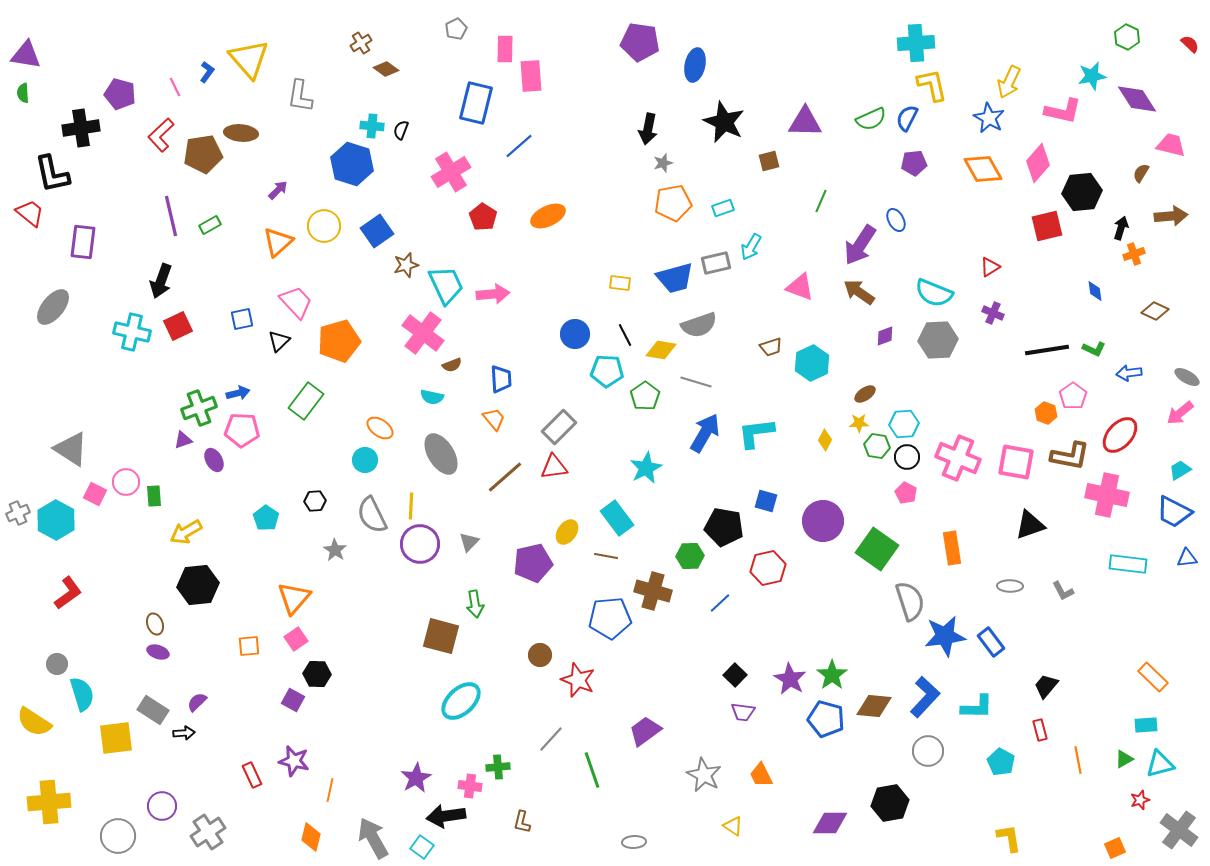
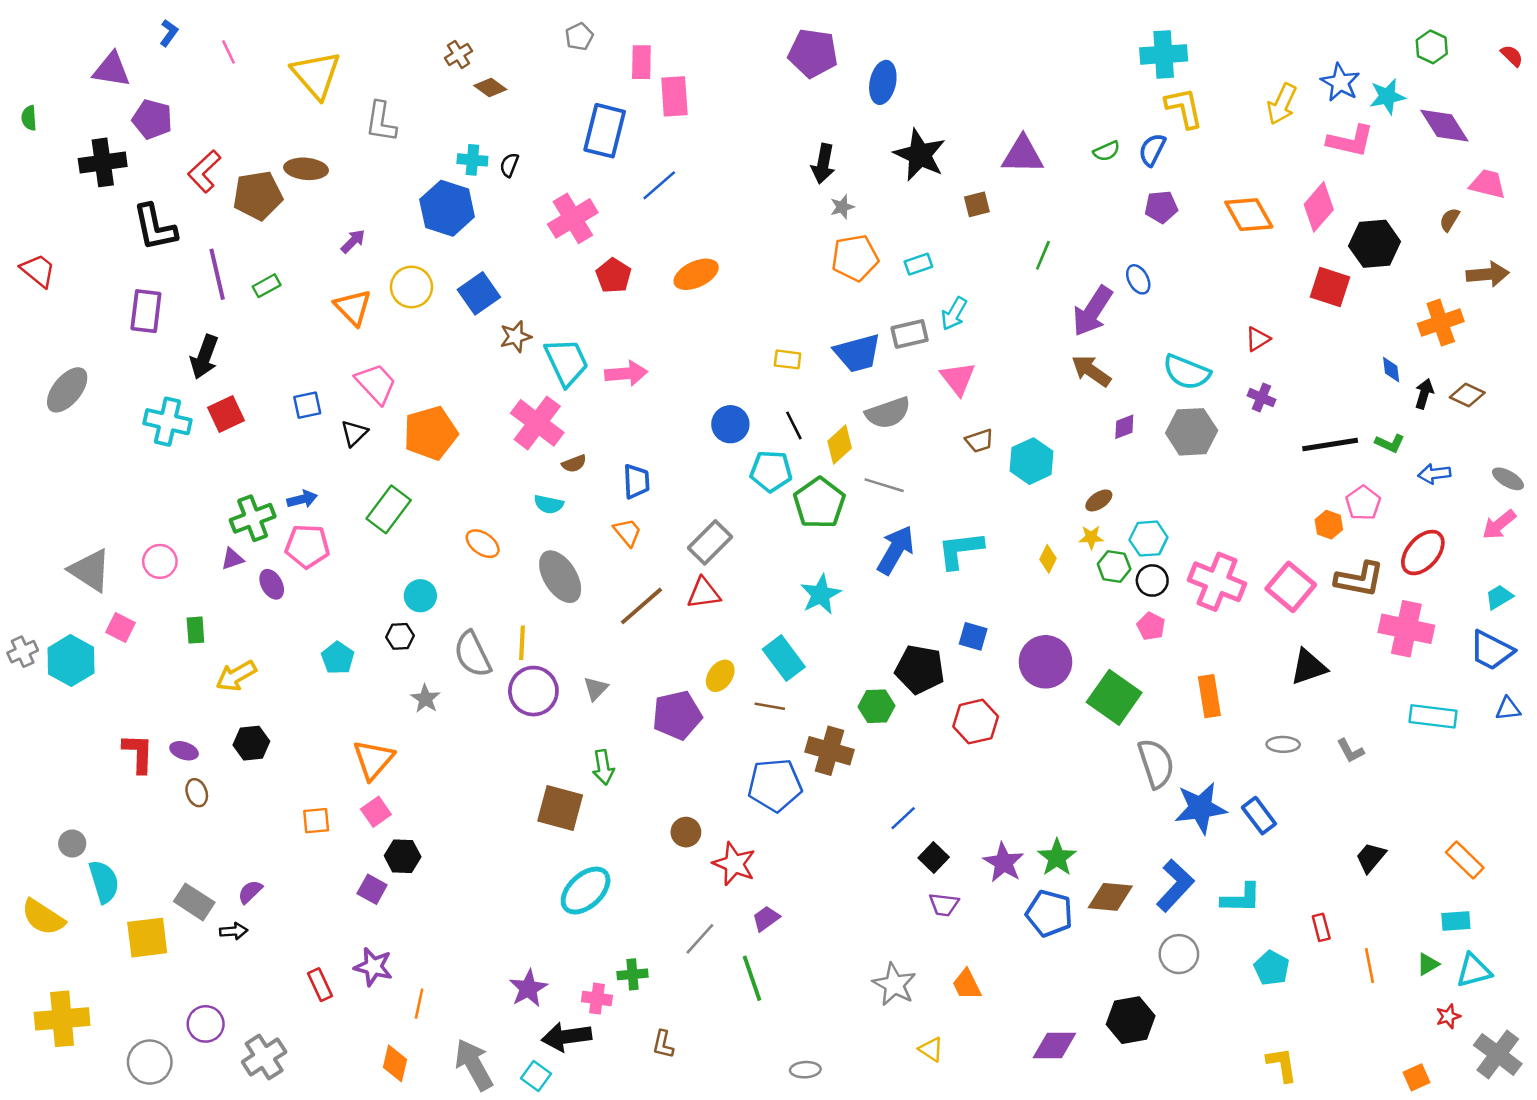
purple triangle: (26, 55) -> (112, 70), moved
blue L-shape: (207, 72) -> (169, 33), moved
pink line: (175, 87) -> (228, 52), moved
blue star: (989, 118) -> (1340, 82), moved
green semicircle: (871, 119) -> (1106, 151), size x0.7
black L-shape: (52, 174) -> (155, 227), moved
red square: (1047, 226) -> (1330, 287), turned 32
black arrow: (1121, 228) -> (1424, 394), moved
purple rectangle: (83, 242) -> (146, 311), moved
orange triangle: (278, 242) -> (353, 307), turned -32
orange cross: (1134, 254) -> (1441, 323), size x1.6
pink triangle: (800, 287) -> (958, 378), moved, turned 32
yellow diamond: (661, 350) -> (840, 445), turned -52
green pentagon: (645, 396) -> (819, 503), size x1.4
cyan circle: (365, 460) -> (420, 596), moved
pink square: (1016, 462) -> (1291, 587), turned 30
pink circle: (126, 482) -> (160, 561), moved
black hexagon: (198, 585) -> (251, 743), size x0.7
red L-shape: (68, 593) -> (138, 753), moved, turned -52
blue line: (720, 603) -> (903, 818), moved
purple ellipse: (158, 652) -> (184, 751), moved
black trapezoid: (1046, 686) -> (1371, 857), moved
purple trapezoid: (645, 731) -> (766, 918), moved, size x0.7

